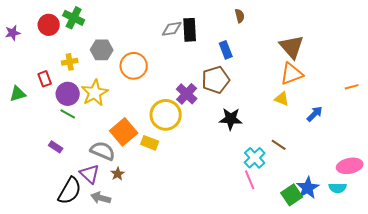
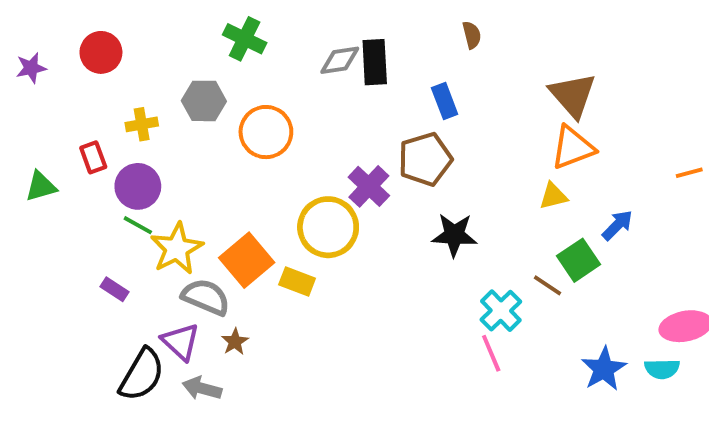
green cross: (74, 18) -> (245, 39), moved
yellow star: (95, 93) -> (177, 249), moved
yellow triangle: (282, 99) -> (553, 196), turned -35
green square: (292, 195) -> (579, 260), moved

